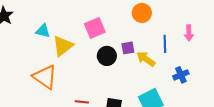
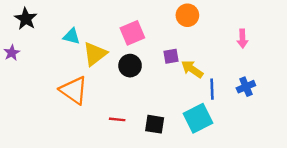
blue line: (165, 44) -> (212, 89), moved
black circle: (107, 56) -> (130, 66), moved
blue cross: (181, 75) -> (246, 87), moved

